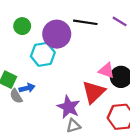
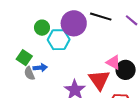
green circle: (22, 26) -> (42, 28), moved
red triangle: (94, 92) -> (99, 80), turned -30

